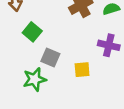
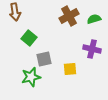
gray square: (50, 57) -> (44, 59), turned -35

